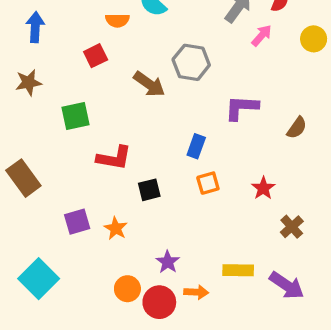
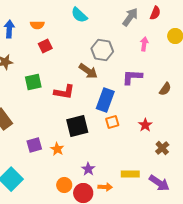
orange semicircle: (117, 20) -> (37, 25), moved
pink arrow: (262, 36) -> (144, 44), moved, turned -32
brown arrow: (149, 84) -> (88, 71), moved
blue rectangle: (196, 146) -> (105, 100), size x1.6
red L-shape: (114, 158) -> (64, 92), moved
black square: (149, 190) -> (77, 126), size x1.6

